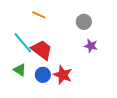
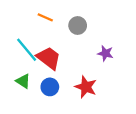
gray circle: (84, 22) -> (78, 26), moved
red star: (63, 75) -> (86, 87), moved

